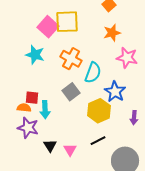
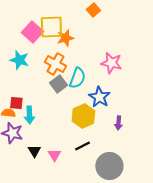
orange star: (112, 33) -> (65, 38), moved
gray square: (71, 92) -> (58, 84), moved

